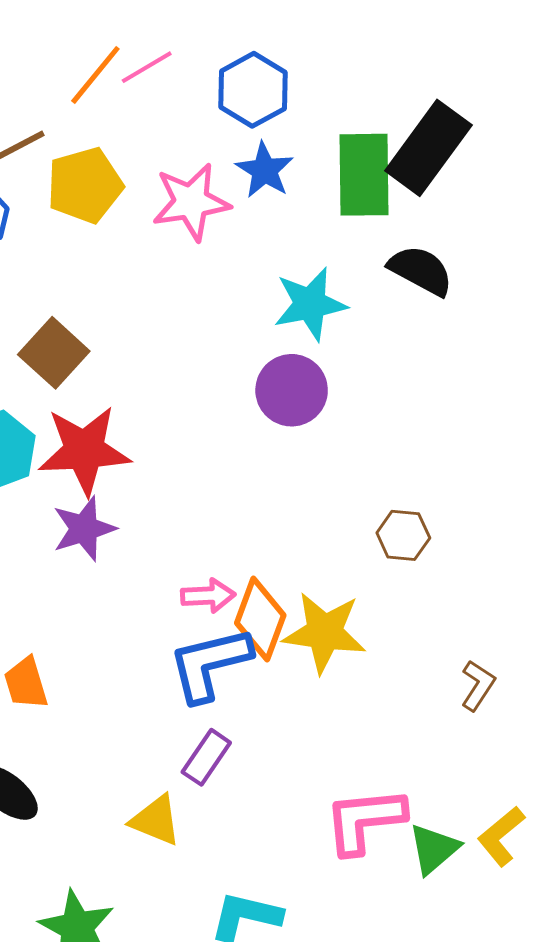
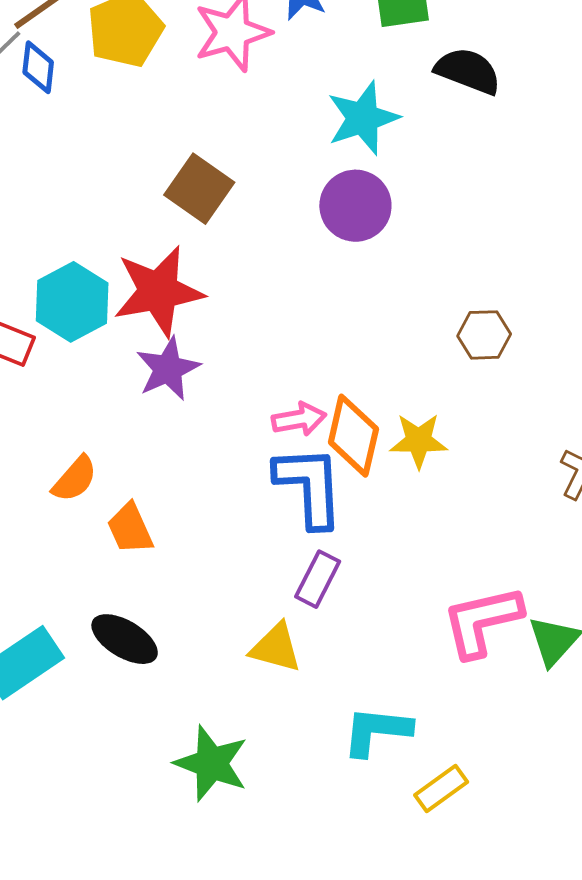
brown square: (54, 353) -> (199, 189), moved
yellow star: (324, 632) -> (419, 441), size x0.7
blue L-shape: (210, 664) -> (309, 486), turned 108

